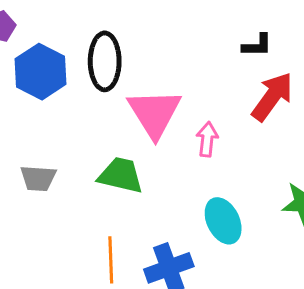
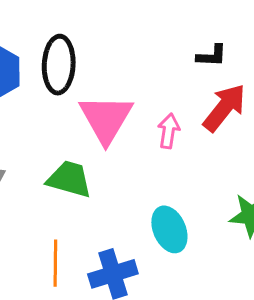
pink arrow: (207, 139) -> (169, 131), moved

